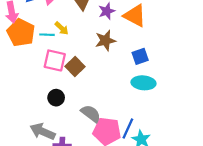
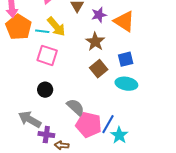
yellow arrow: (62, 28) -> (56, 27), size x1.5
brown star: (105, 41) -> (95, 42), turned -30
brown square: (75, 66) -> (99, 69), moved

